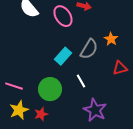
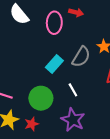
pink ellipse: (63, 16) -> (54, 23), turned 35
purple star: (95, 110) -> (73, 120), moved

